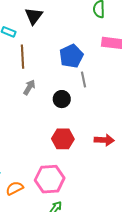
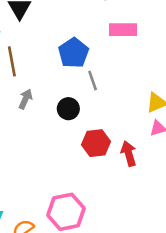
red hexagon: (63, 139) -> (96, 143), moved
red arrow: (104, 140) -> (129, 154), turned -102

